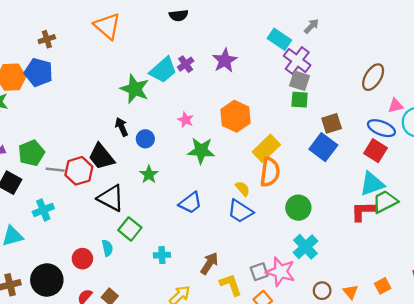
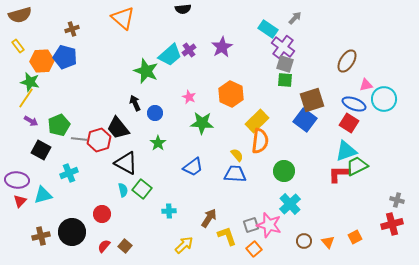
brown square: (332, 123) -> (312, 100), size x1.4
blue trapezoid: (240, 211) -> (235, 174), turned 150
cyan semicircle: (107, 248) -> (123, 190), moved

